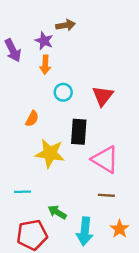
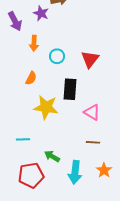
orange arrow: (45, 65) -> (34, 43), moved
pink triangle: (105, 159) -> (92, 112), size x0.7

